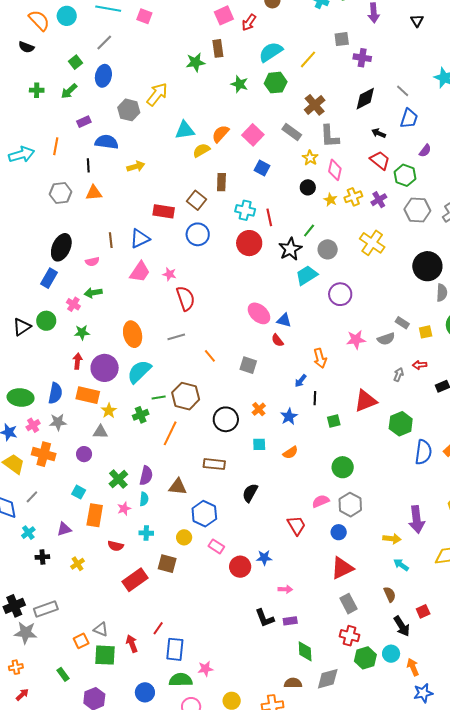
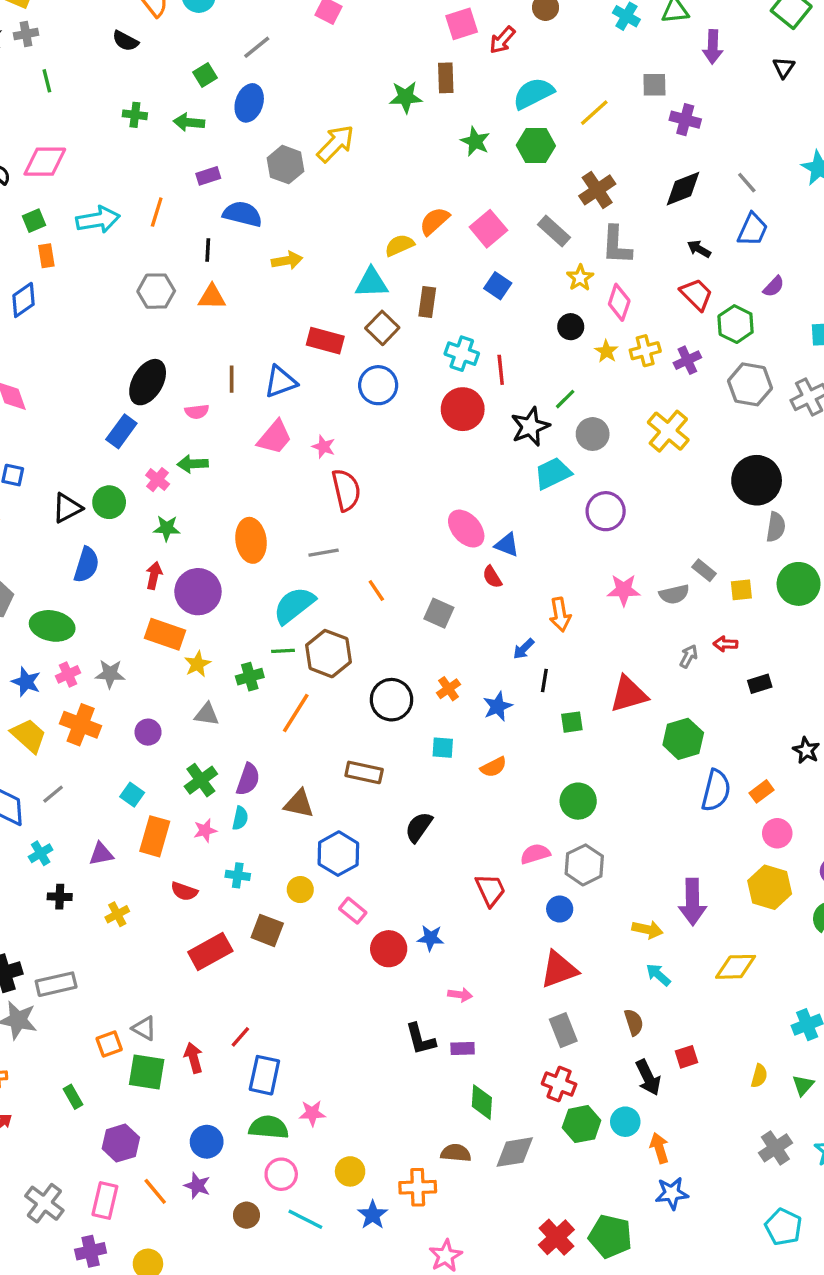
green arrow: (69, 91) -> (189, 122), turned 42
cyan triangle: (185, 130) -> (371, 283), moved
cyan semicircle: (139, 372) -> (294, 605), moved
blue semicircle: (55, 393) -> (87, 565), moved
gray triangle: (100, 432) -> (207, 714), moved

